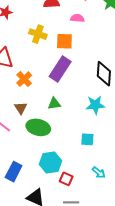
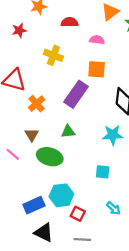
orange square: (64, 41) -> (97, 69), moved
blue rectangle: (14, 172) -> (34, 205), moved, turned 36

